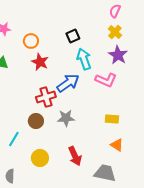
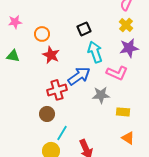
purple star: (118, 55) -> (129, 48), turned 30
gray star: (66, 118) -> (101, 95), moved
cyan line: (14, 139) -> (62, 133), moved

